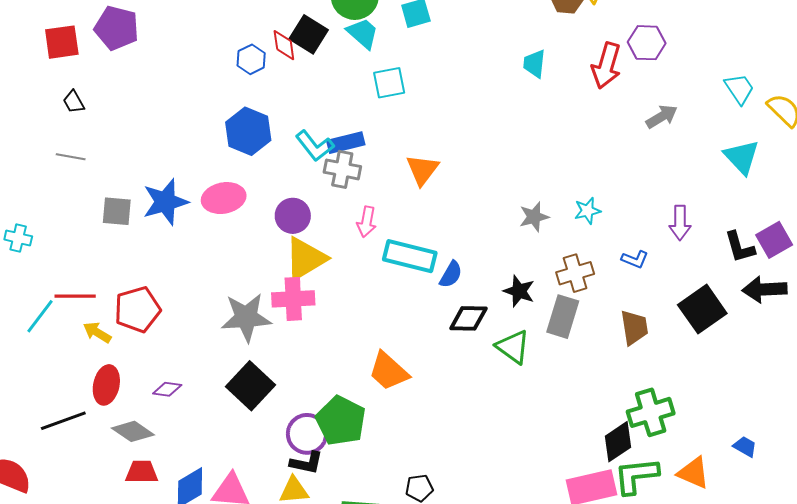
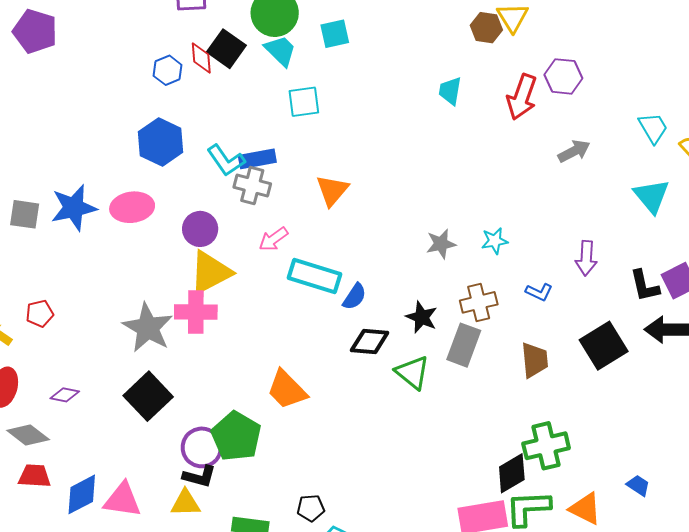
pink arrow: (367, 222) -> (273, 239), turned 40
red pentagon: (137, 310) -> (40, 314), size x0.6
gray star: (246, 317) -> (148, 328), turned 30

